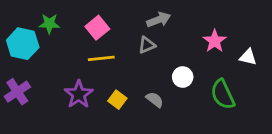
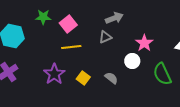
green star: (49, 24) -> (43, 17), moved
pink star: (215, 41) -> (144, 43), moved

